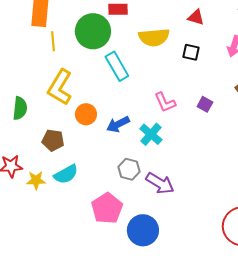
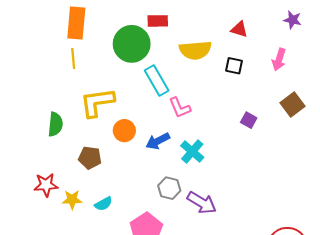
yellow line: (53, 41) -> (73, 59), moved
yellow L-shape: (60, 87) -> (97, 102), turned 51
pink L-shape: (165, 102) -> (180, 108), moved
cyan semicircle: (66, 174) -> (103, 204), moved, size x0.7

